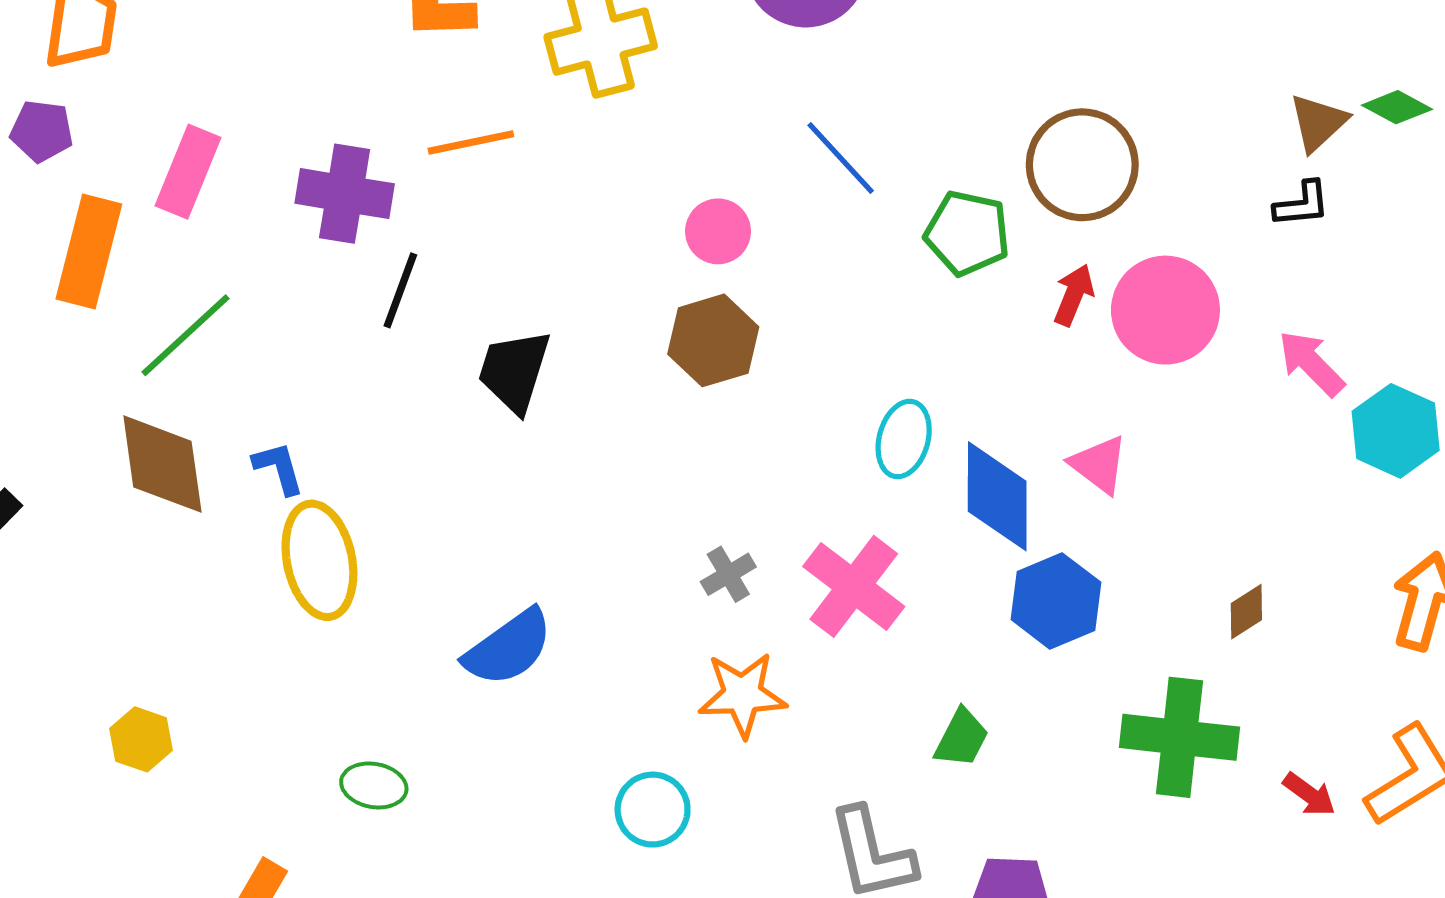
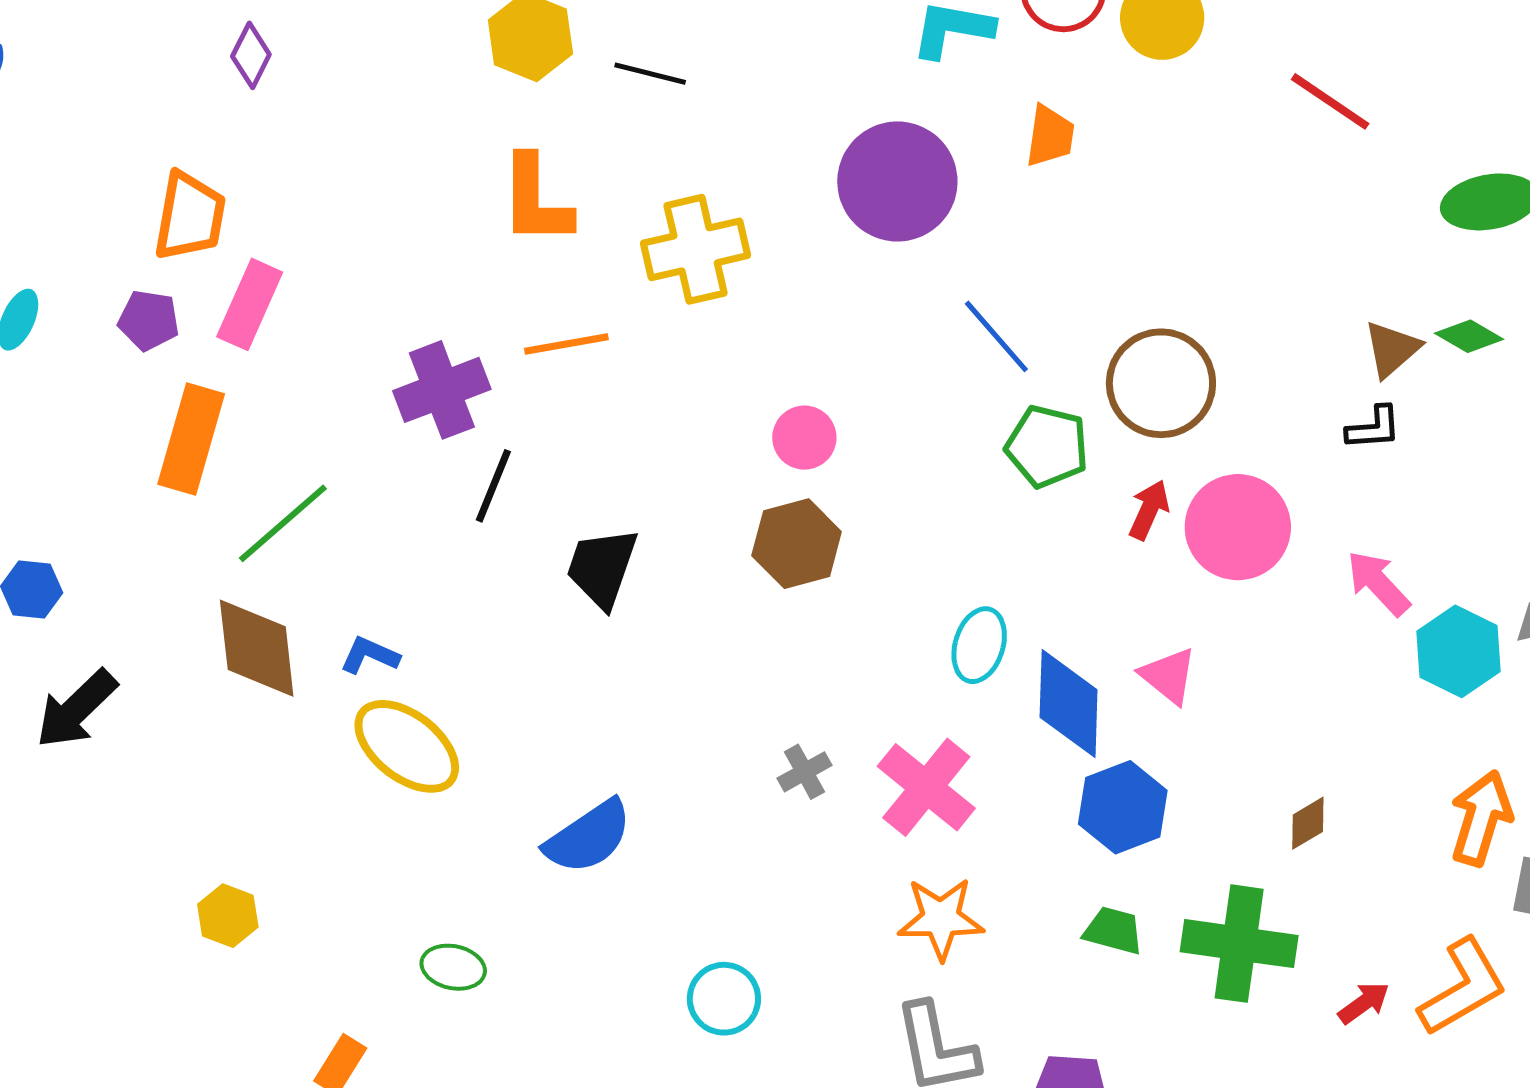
blue line: (841, 158) -> (996, 336), moved
pink rectangle: (188, 172) -> (250, 304), moved
purple cross: (345, 194) -> (442, 390), turned -32
blue L-shape: (279, 468) -> (370, 655), turned -52
yellow ellipse: (319, 560) -> (407, 746), turned -42
orange star: (742, 695) -> (941, 919), moved
green trapezoid: (962, 738) -> (1114, 930), moved, turned -104
red arrow: (1309, 794) -> (1364, 1003), turned -74

